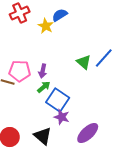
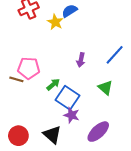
green triangle: (84, 62) -> (105, 88), moved
purple arrow: (43, 71) -> (81, 60), moved

